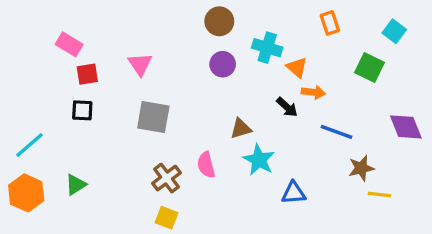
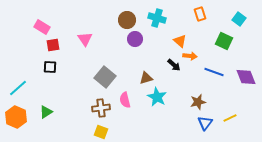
brown circle: (219, 21) -> (127, 20), moved
cyan cross: (267, 48) -> (157, 18), moved
gray square: (153, 117) -> (105, 77), moved, turned 30
blue line: (336, 132) -> (214, 72), moved
brown star: (361, 168) -> (198, 102), moved
brown cross: (166, 178) -> (101, 108), turned 30
blue triangle: (294, 193) -> (205, 123), moved, turned -49
yellow line: (379, 195) -> (230, 118), turned -32

